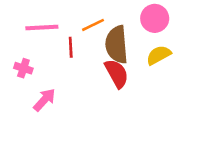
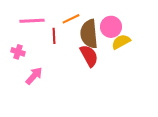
pink circle: (155, 18) -> (111, 27), moved

